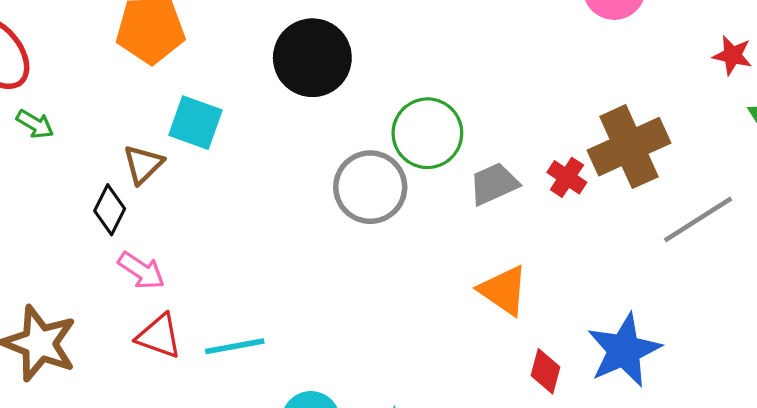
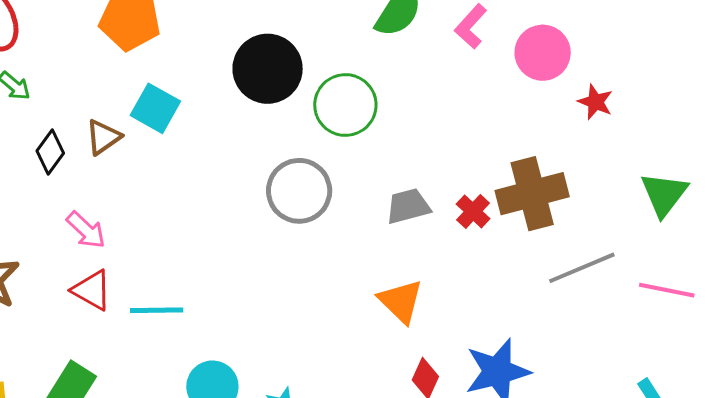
red star: (732, 55) -> (595, 102), moved
green circle: (427, 133) -> (345, 105), moved
black diamond: (110, 210) -> (50, 152), moved

